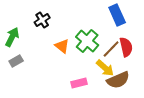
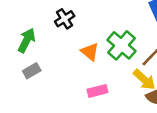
pink rectangle: (79, 83) -> (97, 91), moved

